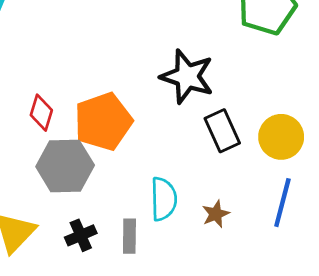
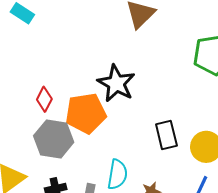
black star: (187, 76) -> (116, 83), moved

